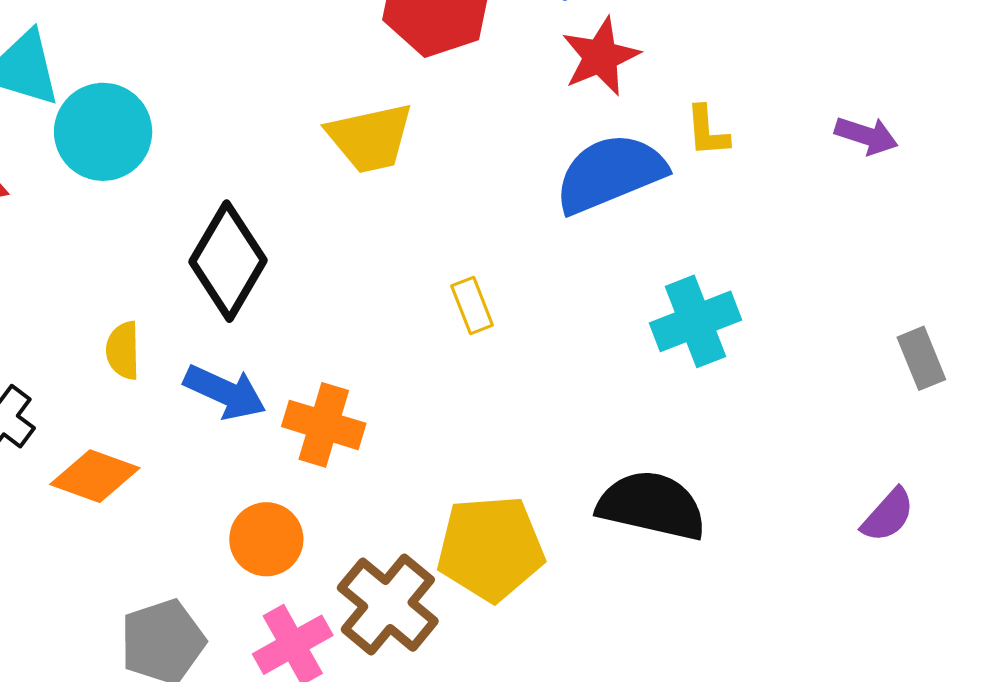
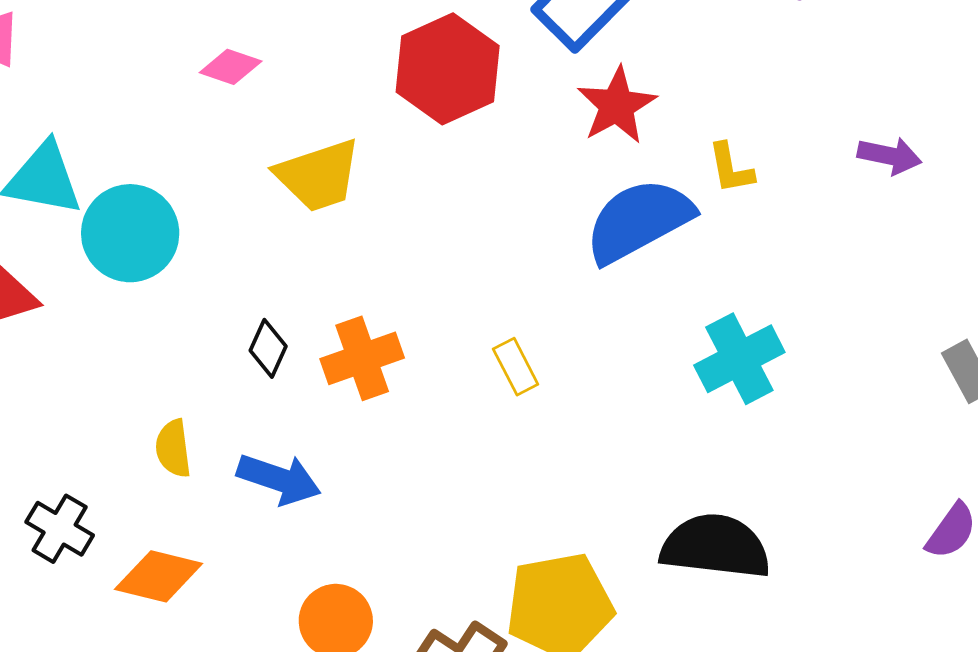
yellow trapezoid: (370, 138) -> (318, 175), moved
black diamond: (228, 261) -> (268, 348), size x0.5
orange cross: (324, 425) -> (362, 358), moved, turned -30

